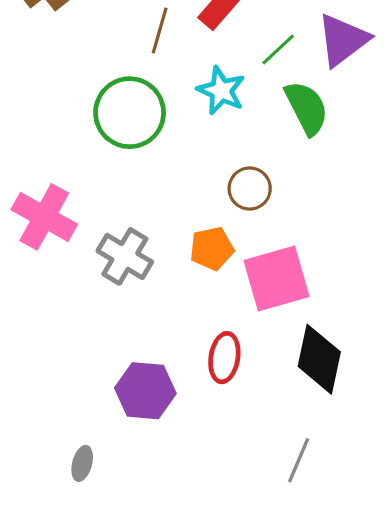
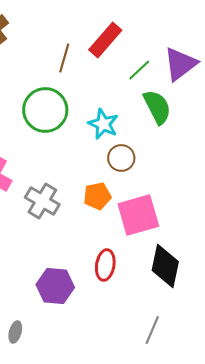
cyan star: (221, 91) -> (103, 124), moved

